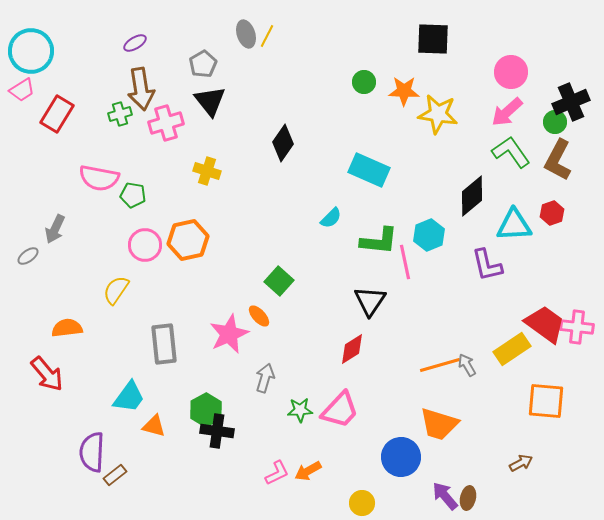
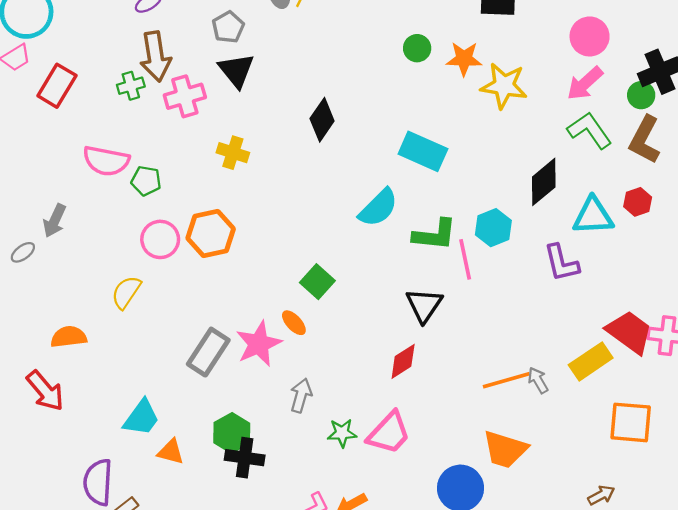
cyan semicircle: (331, 218) -> (378, 208), size x1.6
gray rectangle: (164, 344) -> (208, 352), moved, turned 39

